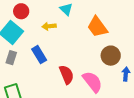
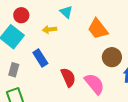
gray rectangle: (11, 58) -> (14, 70), moved

